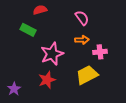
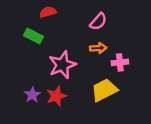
pink semicircle: (82, 18) -> (98, 22), turned 77
purple star: (14, 89) -> (32, 95), moved

